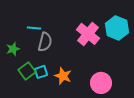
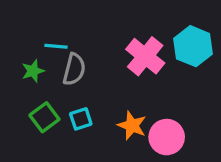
green star: (13, 49) -> (33, 71), moved
cyan square: (41, 72) -> (81, 119), moved
orange star: (63, 76) -> (132, 125), moved

